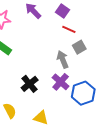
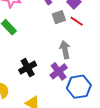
gray square: (79, 47) -> (59, 17), moved

